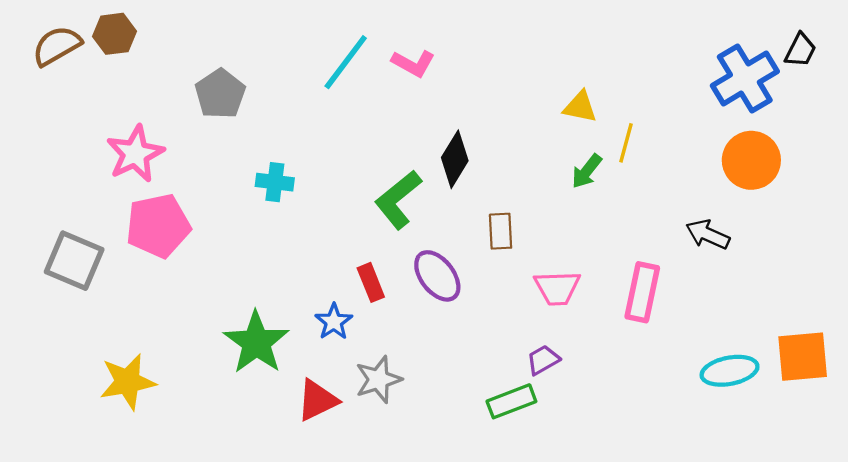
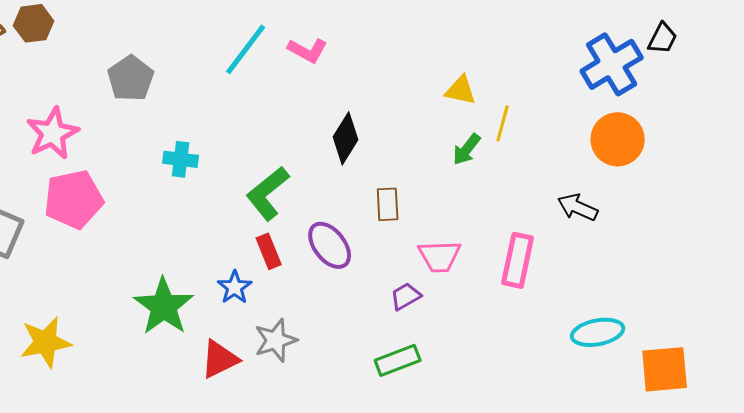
green L-shape: (398, 200) -> (268, 193), moved
orange square: (803, 357) -> (665, 369), moved
purple trapezoid: (543, 360) -> (406, 296), moved

